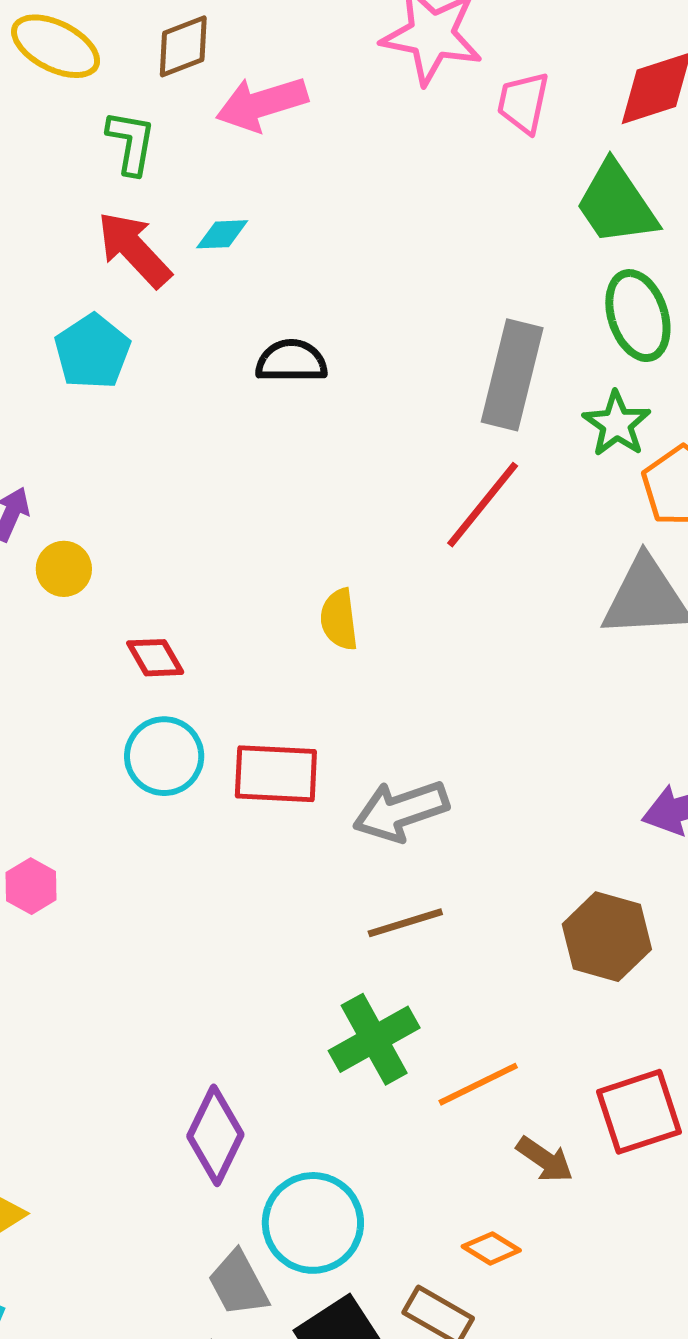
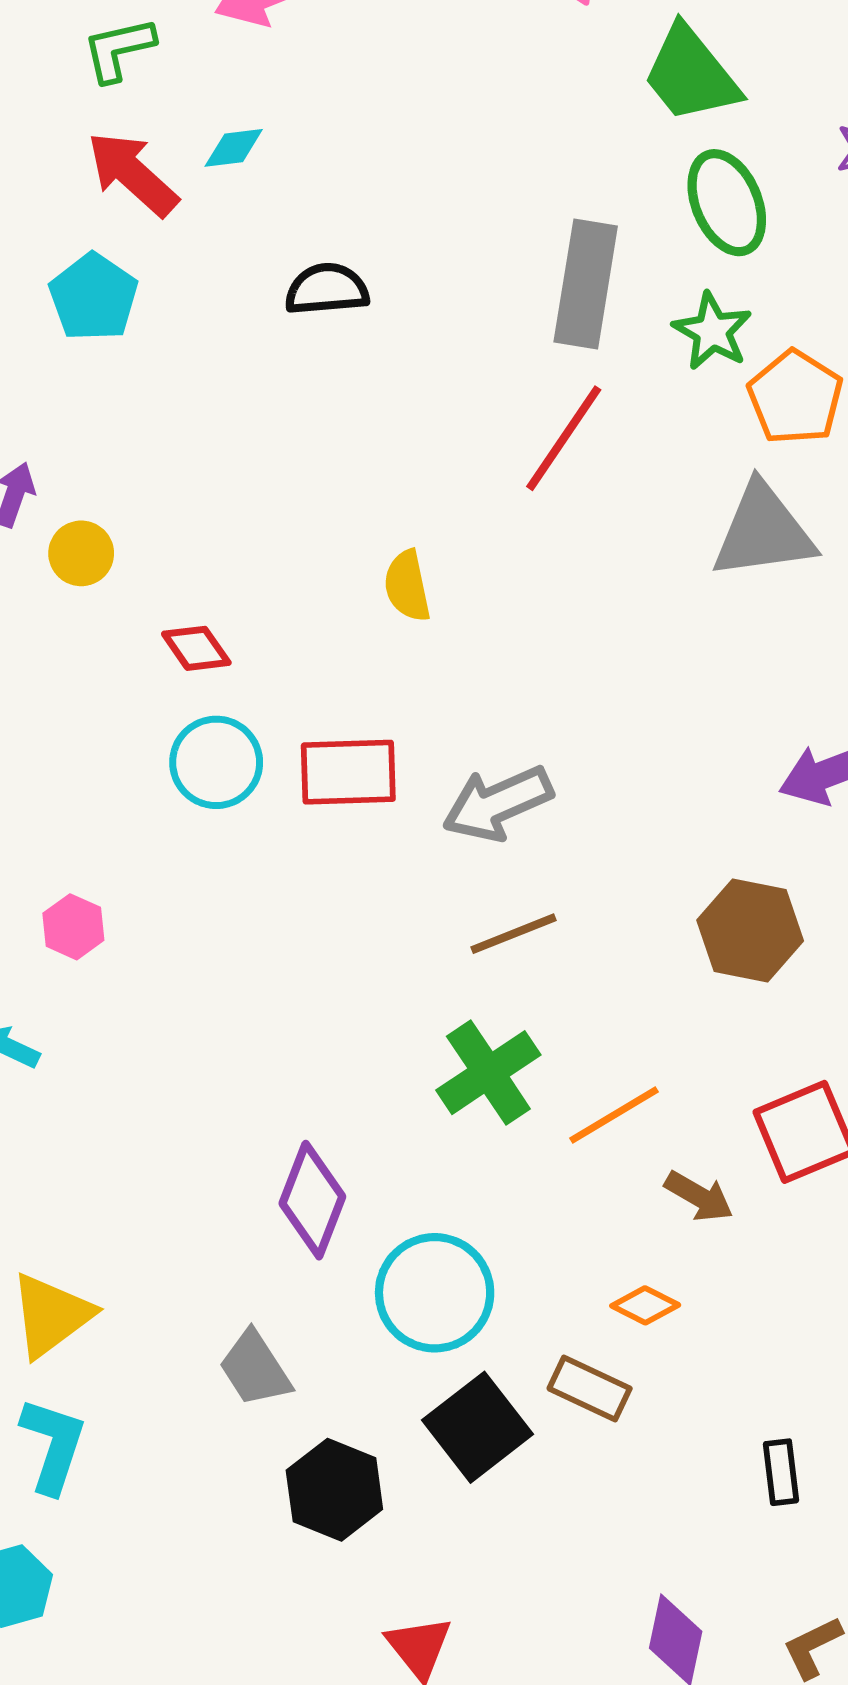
green L-shape: (131, 143) -> (119, 49), turned -108
gray trapezoid: (238, 1284) -> (255, 1369), moved

